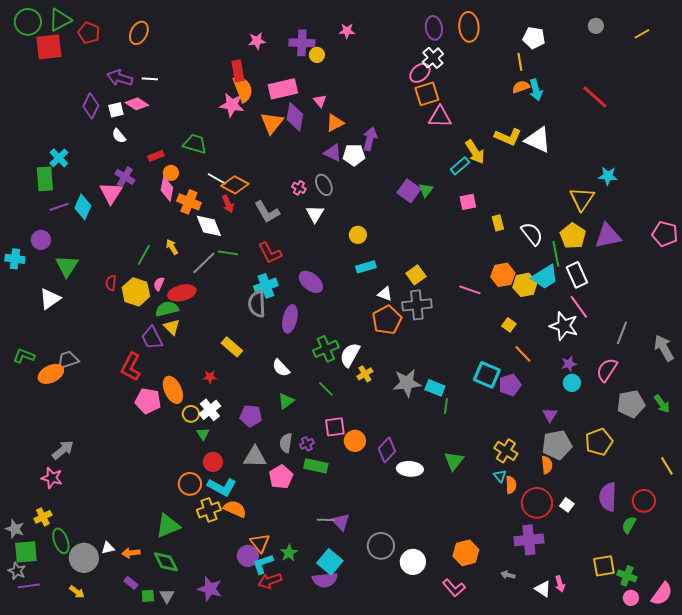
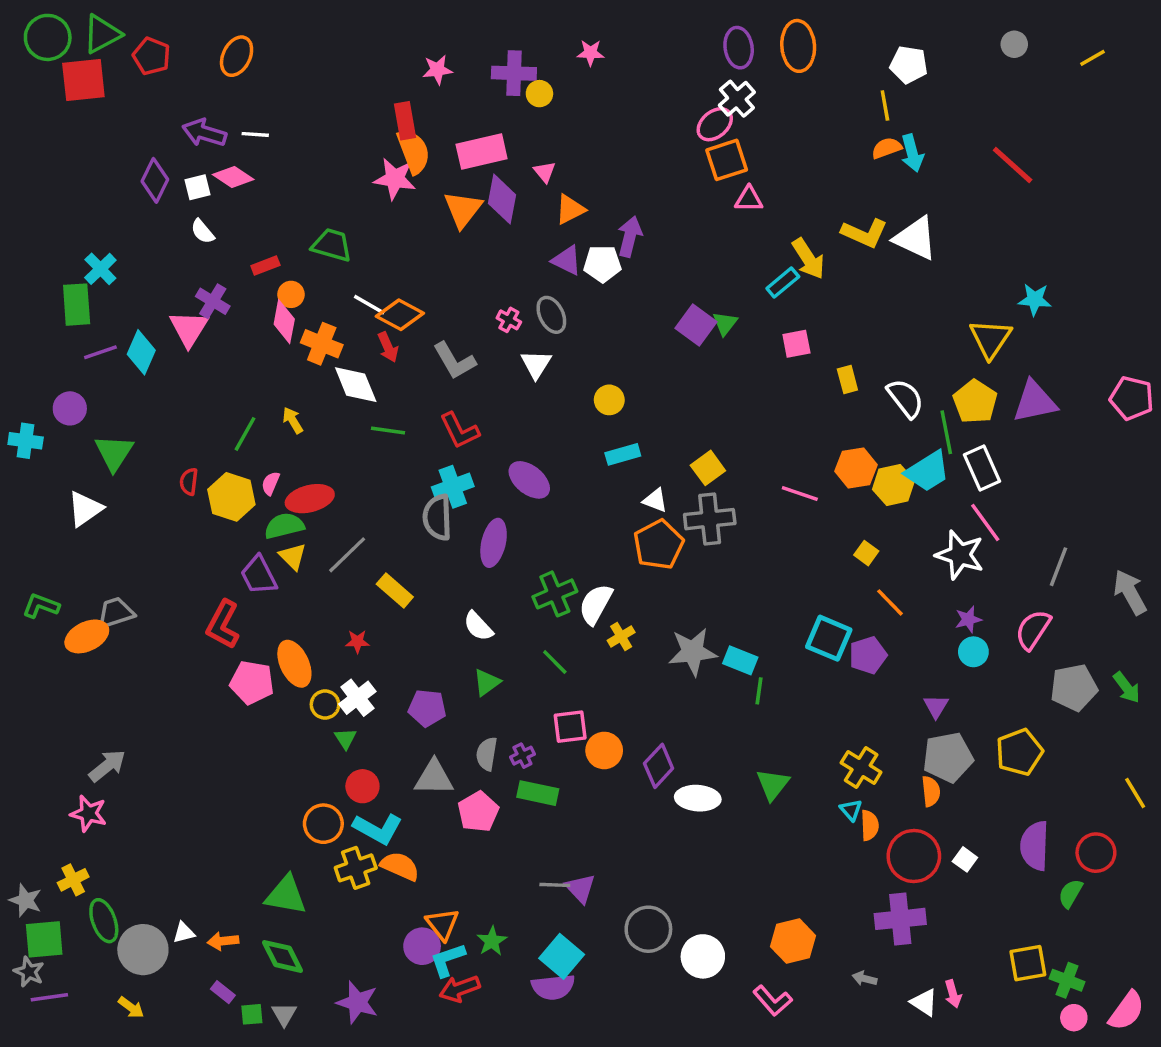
pink triangle: (440, 117) -> (749, 199), size x0.7
gray line: (204, 263) -> (347, 555), moved
green triangle: (168, 526) -> (286, 895), turned 32

